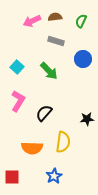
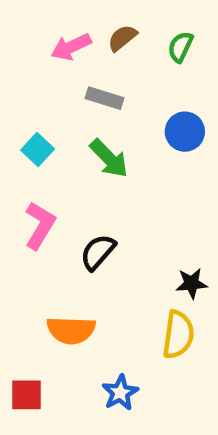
brown semicircle: (55, 17) -> (122, 38), turned -32
gray rectangle: (56, 41) -> (105, 98), moved
black star: (87, 119) -> (192, 283), moved
yellow semicircle: (63, 142) -> (178, 335), moved

